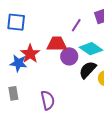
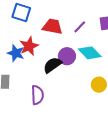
red trapezoid: (57, 44) -> (52, 27), moved
black semicircle: (88, 70) -> (52, 65), moved

